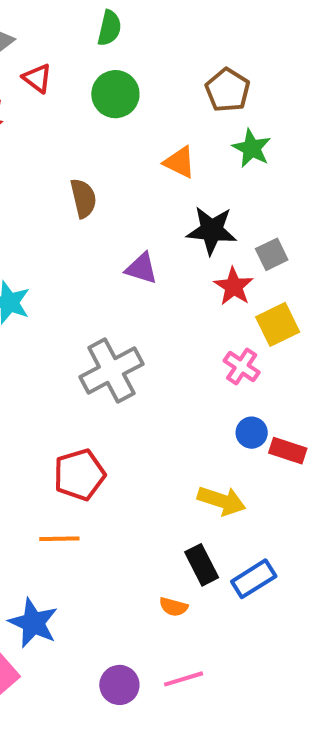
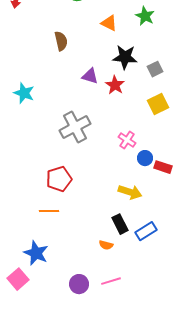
red star: (234, 286) -> (115, 85), moved
pink cross: (242, 367) -> (127, 140), moved

